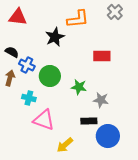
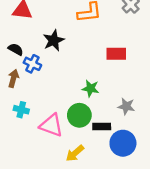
black star: (55, 37) -> (54, 40), moved
green circle: (50, 76) -> (79, 115), moved
cyan cross: (29, 98) -> (21, 110), moved
gray star: (101, 100) -> (126, 106), moved

